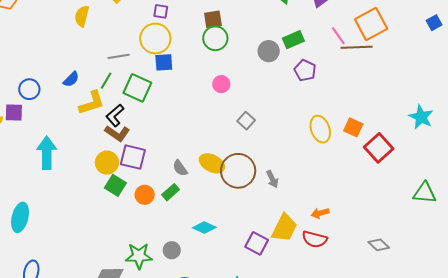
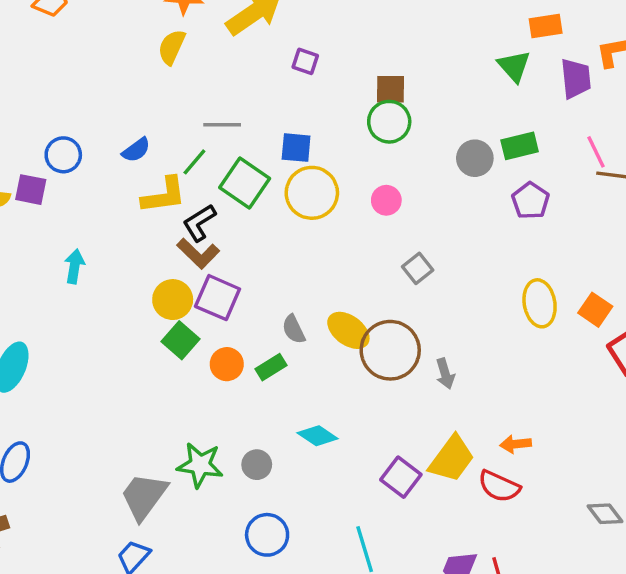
yellow circle: (155, 39) -> (312, 193), moved
cyan arrow: (47, 153) -> (74, 266), size x0.6

